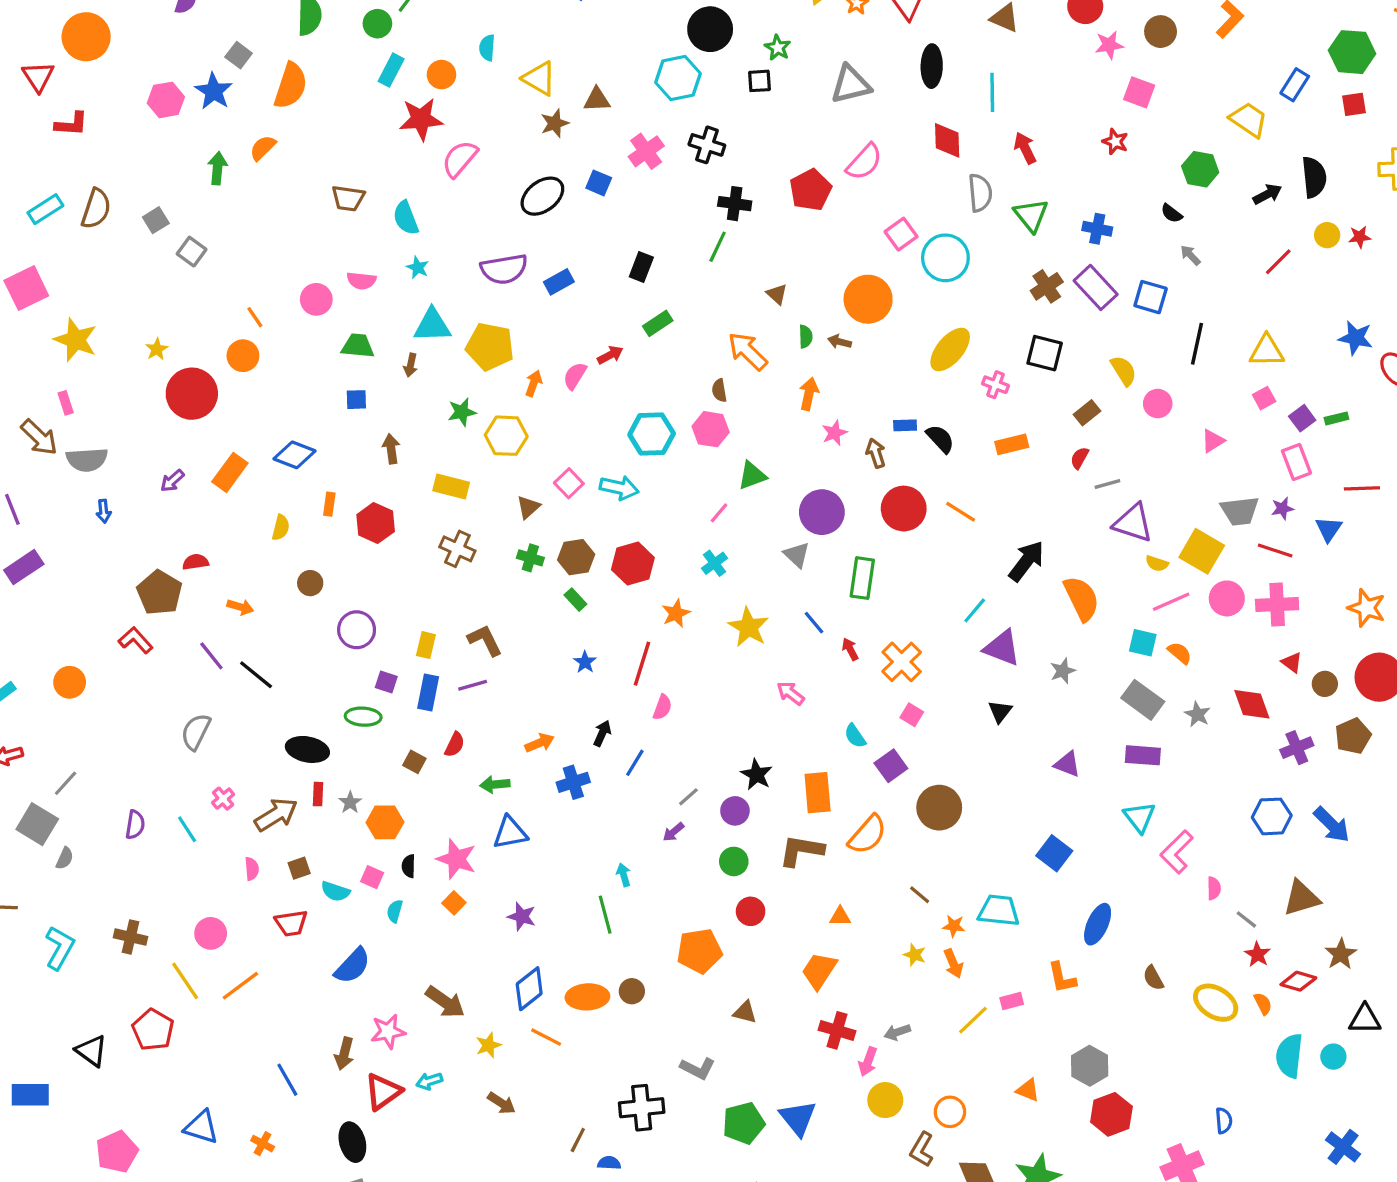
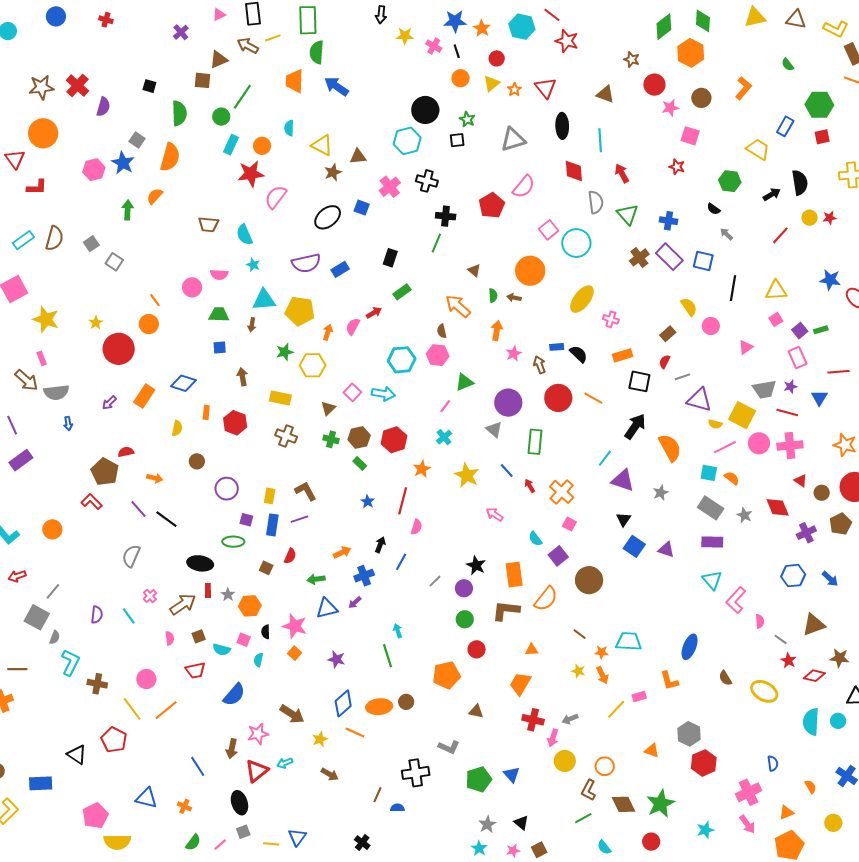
black square: (1045, 353) -> (639, 381), moved
blue arrow: (1332, 825) -> (830, 579), size x0.7
purple arrow: (673, 832) -> (355, 602), moved
blue square: (1054, 853) -> (634, 546), moved
cyan L-shape: (60, 948) -> (70, 663), moved
brown star: (1341, 954) -> (839, 658), turned -30
orange semicircle: (1263, 1004) -> (811, 787), moved
blue triangle: (798, 1118) -> (512, 775), size x0.7

